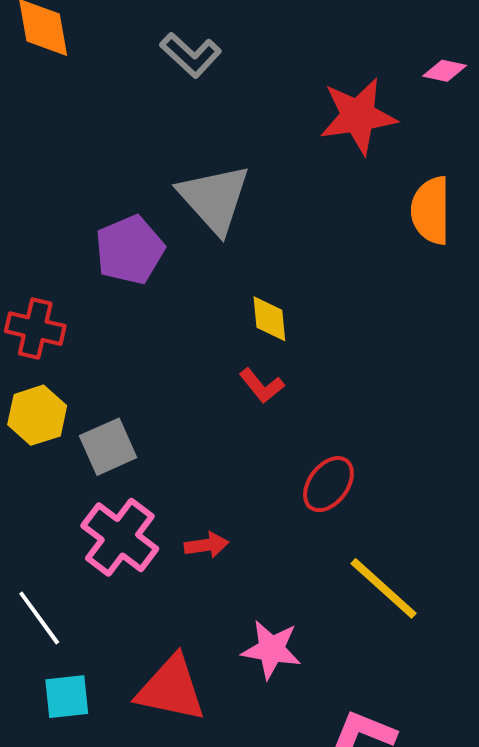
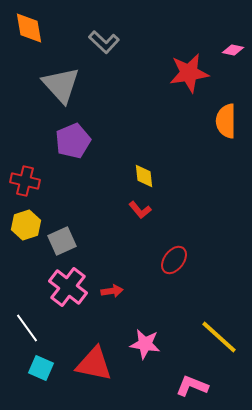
gray triangle: (214, 199) -> (61, 85), moved
yellow line: (384, 588) -> (219, 337), moved
cyan square: (67, 697) -> (41, 368), turned 30

